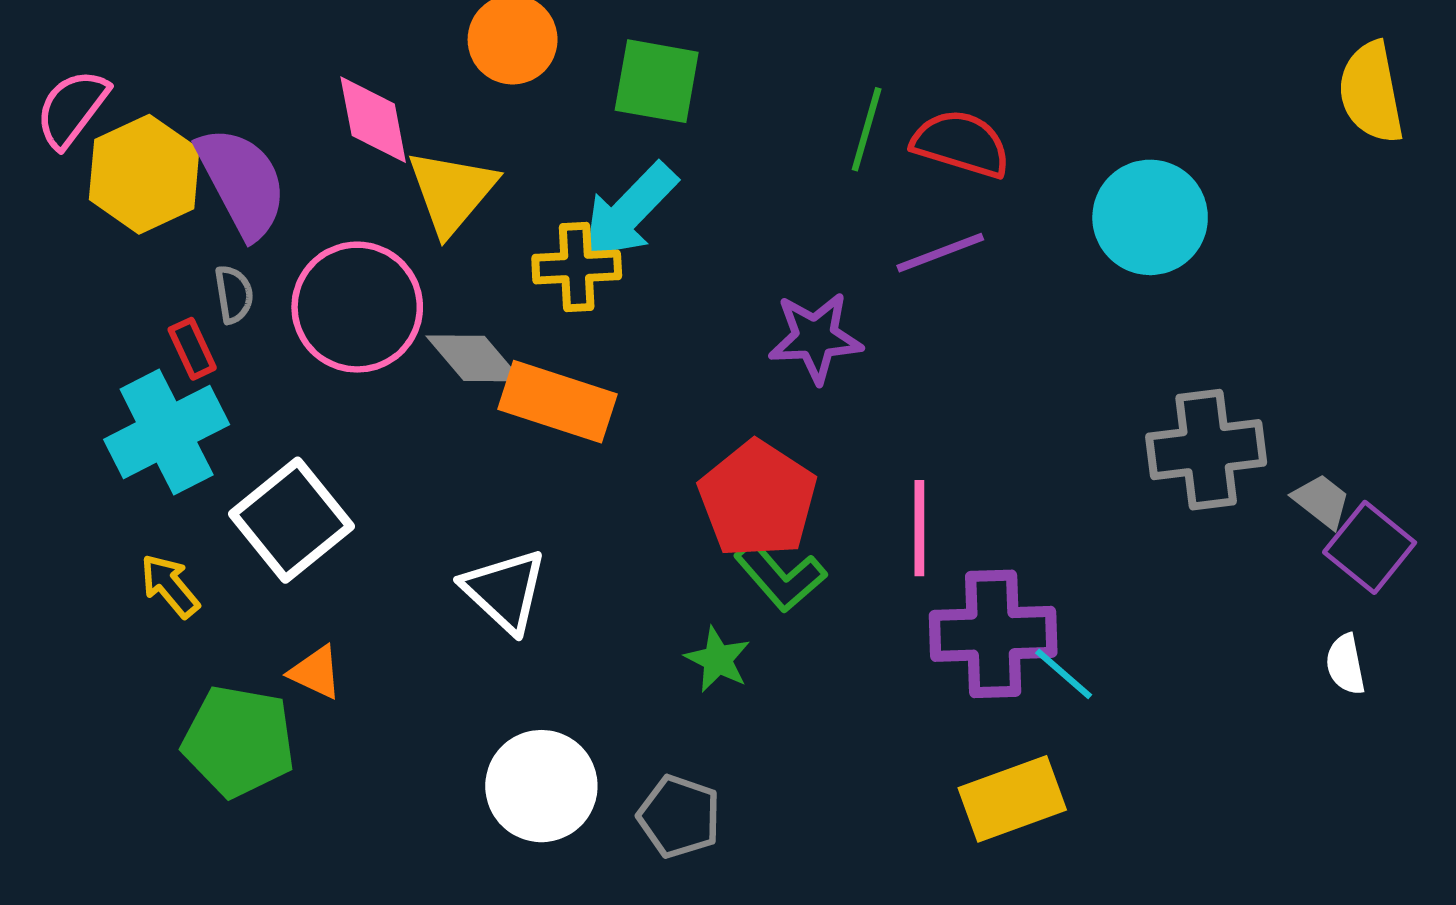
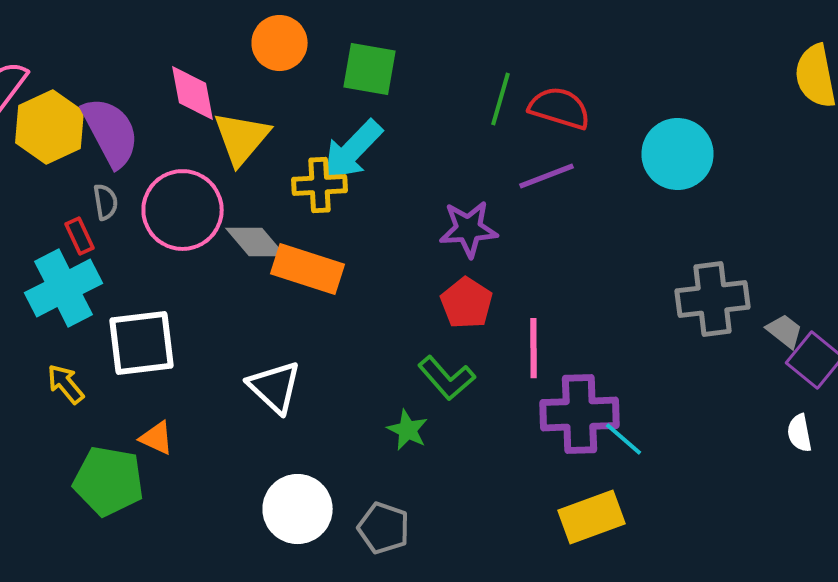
red pentagon: (758, 499) -> (466, 303), moved, size x0.7
white square: (292, 520) -> (142, 343), turned 32

